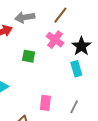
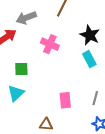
pink cross: (55, 40) -> (50, 44), moved
green square: (29, 56) -> (21, 69), moved

